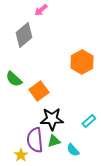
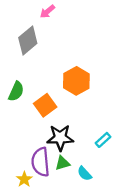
orange hexagon: (82, 62) -> (76, 81), moved
green semicircle: (14, 79) -> (16, 91), turned -108

